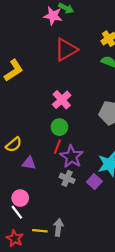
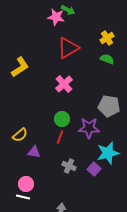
pink cross: (62, 100) -> (64, 84), moved
purple star: (71, 157) -> (89, 128), moved, turned -30
white line: (17, 212) -> (23, 197), turned -40

